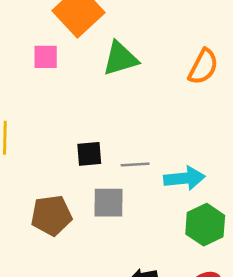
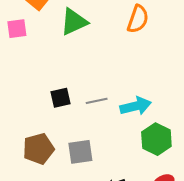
gray square: (108, 203) -> (80, 152), moved

